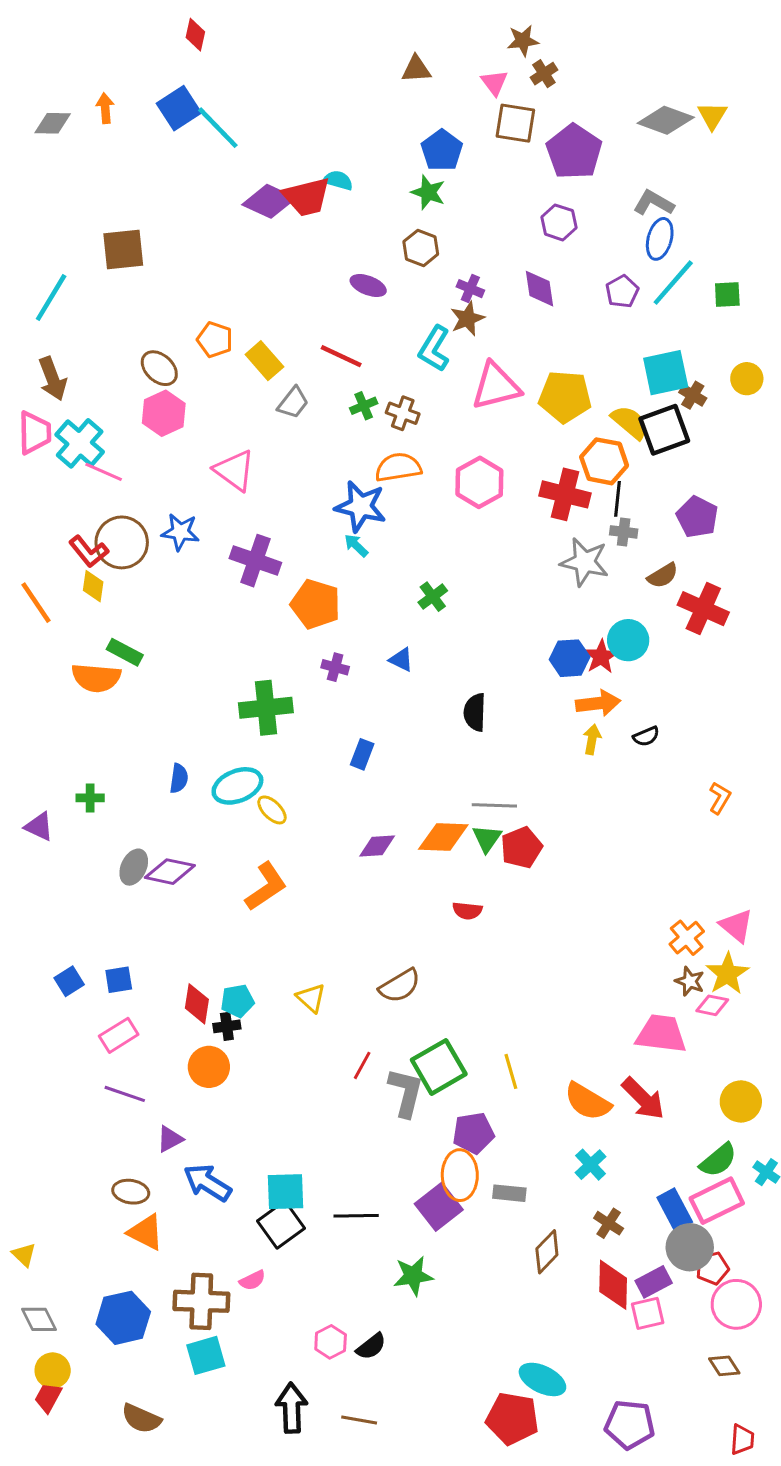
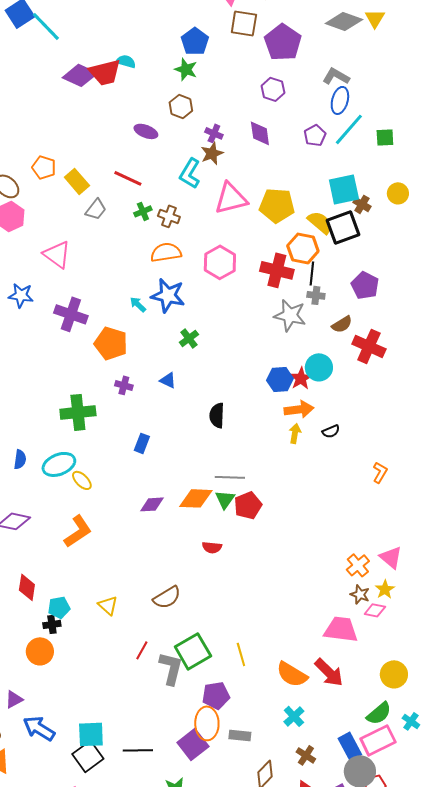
blue star: (361, 506) -> (168, 295), moved
yellow star: (727, 974) -> (385, 589), size x0.7
red diamond: (197, 1004) -> (27, 587), moved

